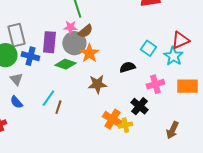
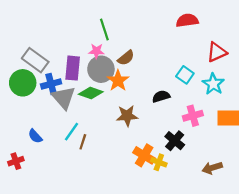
brown semicircle: (85, 31) -> (126, 58), moved
gray rectangle: (16, 35) -> (35, 60), turned -40
red triangle: (180, 40) -> (217, 52), moved
blue cross: (30, 56) -> (51, 84), turned -30
gray triangle: (16, 79) -> (64, 98), moved, size x1.6
yellow cross: (125, 125) -> (159, 162), turned 32
brown arrow: (172, 130) -> (212, 168), turned 48

